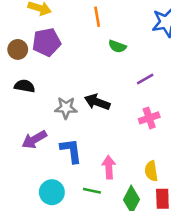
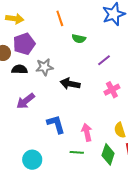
black semicircle: (25, 86) -> (20, 69), moved
gray star: (66, 108) -> (44, 67), moved
purple arrow: (34, 140) -> (26, 101), moved
cyan circle: (52, 192) -> (32, 160), moved

